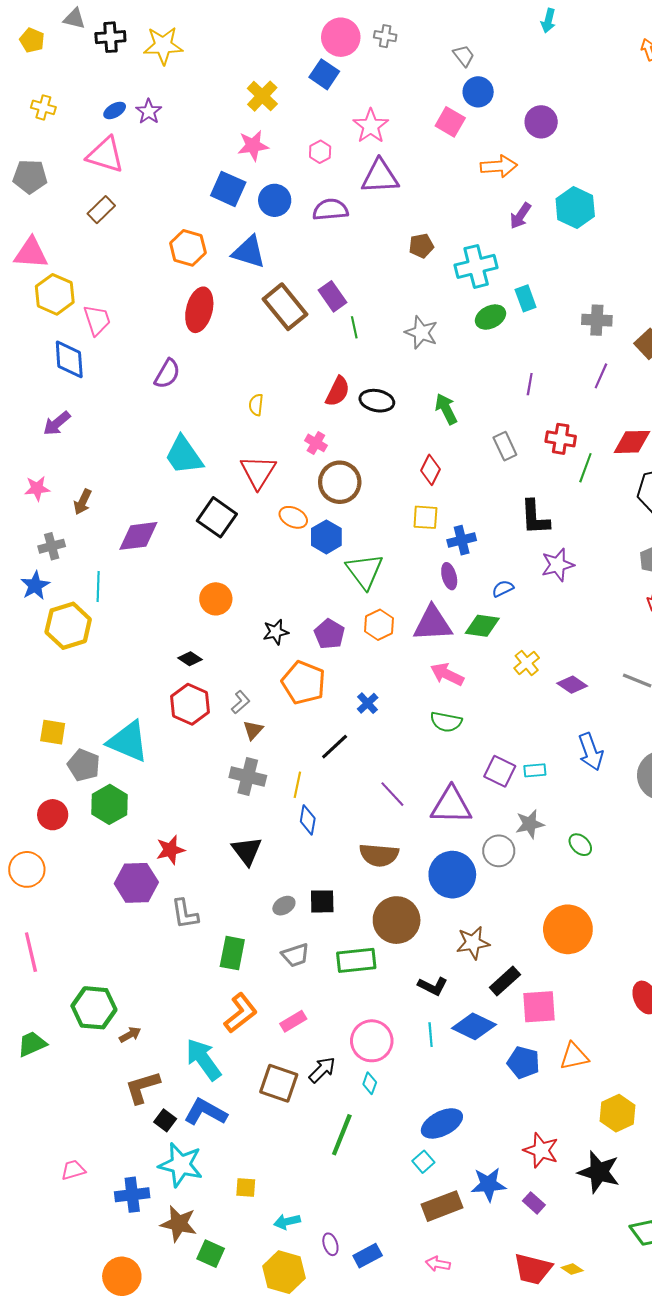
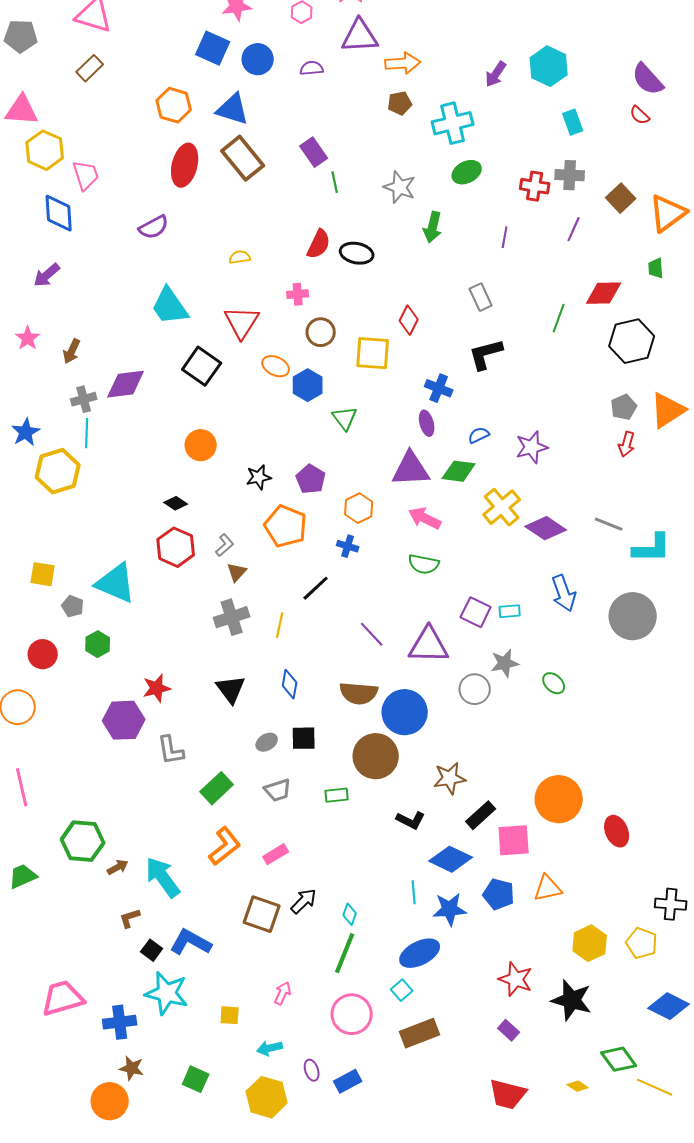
orange arrow: (499, 166) -> (403, 63), moved
purple semicircle: (330, 210) -> (312, 68), size x0.7
cyan rectangle: (526, 298) -> (573, 122), moved
brown rectangle: (285, 307) -> (243, 158), moved
purple semicircle: (167, 374) -> (154, 227), turned 32
yellow semicircle: (256, 405) -> (240, 257), turned 75
green arrow: (446, 409) -> (433, 227), moved, turned -140
red cross: (561, 439) -> (535, 186), moved
pink cross: (316, 443) -> (298, 294), turned -35
brown circle: (340, 482) -> (321, 332), size x0.7
pink star: (37, 488) -> (28, 338), turned -30
yellow square: (425, 517) -> (373, 353), moved, size x1.4
black L-shape: (535, 517) -> (486, 354), moved, turned 78
blue cross: (462, 540) -> (439, 388), turned 36
gray cross: (52, 546) -> (84, 399), moved
purple star: (558, 565) -> (532, 447), moved
green triangle: (365, 571) -> (345, 418), size x0.7
orange hexagon: (379, 625) -> (359, 508), moved
yellow cross: (527, 663) -> (502, 507), size x1.5
purple diamond: (572, 685) -> (546, 528), size x1.4
blue cross: (368, 703) -> (348, 546), turned -30
gray pentagon: (84, 765) -> (73, 606), size x0.7
gray cross: (248, 777) -> (232, 617), turned -32
green hexagon: (109, 804) -> (98, 644), size x0.7
blue diamond: (308, 820) -> (290, 684), moved
blue circle: (452, 875) -> (405, 712), moved
orange circle: (568, 929) -> (559, 799), moved
green rectangle: (232, 953) -> (217, 788), turned 36
green rectangle: (356, 960) -> (337, 795), size x0.6
cyan line: (431, 1035) -> (414, 892), moved
pink circle: (372, 1041) -> (352, 1014), moved
cyan arrow: (203, 1059) -> (163, 877), moved
brown L-shape: (142, 1087) -> (130, 918), size x0.6
green line: (342, 1135) -> (345, 953), moved
pink trapezoid: (73, 1170) -> (63, 998), size x1.8
blue star: (488, 1184) -> (450, 909), moved
brown star: (179, 1224) -> (132, 1068), moved, size x0.7
pink arrow: (438, 1264) -> (283, 993), moved, turned 105
yellow diamond: (572, 1269) -> (578, 1086), moved

